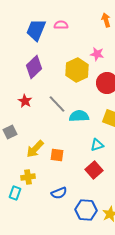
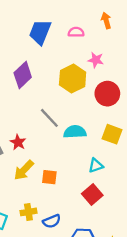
pink semicircle: (61, 25) -> (76, 32), moved
blue trapezoid: (36, 30) -> (40, 32), moved
red star: (25, 101) -> (18, 142), moved
yellow cross: (28, 177) -> (28, 212), moved

